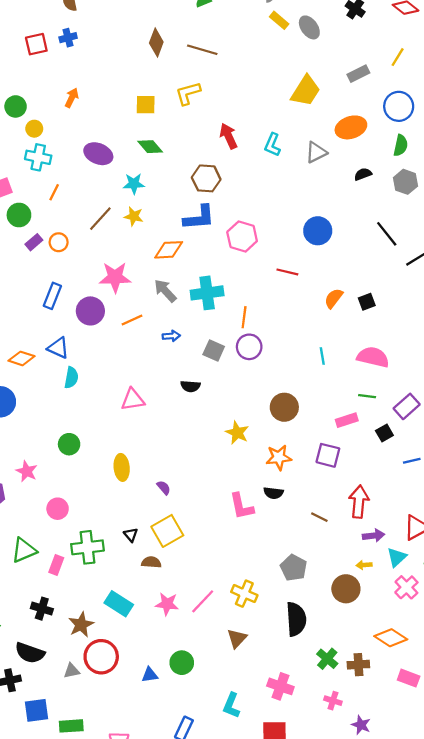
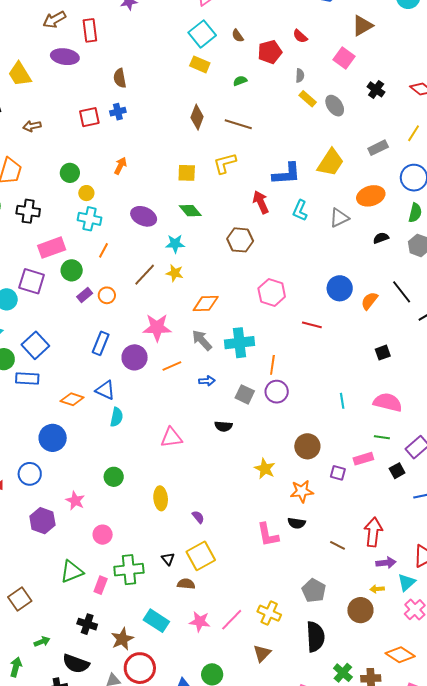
blue L-shape: (199, 218) -> (287, 174), moved
orange semicircle: (334, 298) -> (369, 301), moved
purple square: (328, 455) -> (338, 473), moved, size x0.7

